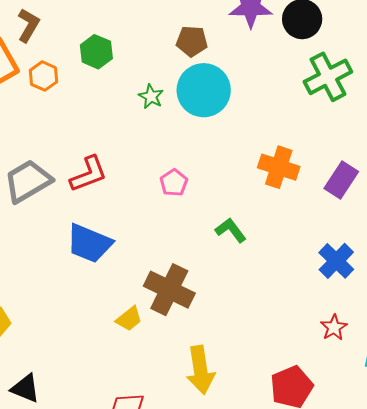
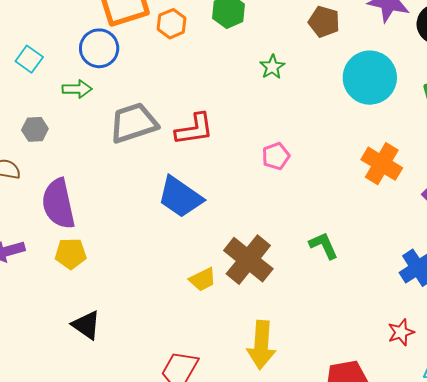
cyan circle: (204, 90) -> (370, 78), moved
green L-shape: (231, 230) -> (324, 245), moved

